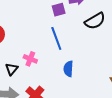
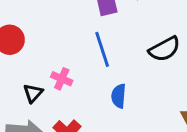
black semicircle: (95, 21) -> (164, 49), moved

